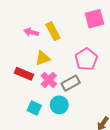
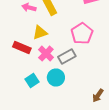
cyan square: (34, 108) -> (32, 80), turned 32

